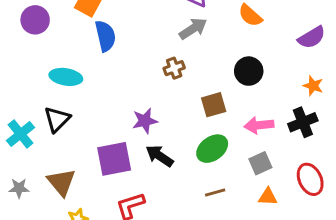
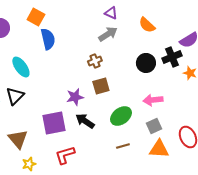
cyan ellipse: (66, 77) -> (21, 67), turned 45
brown square: (214, 105) -> (101, 86), moved
black cross: (303, 122) -> (172, 57), moved
orange triangle: (268, 197) -> (159, 149), size x1.5

